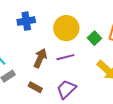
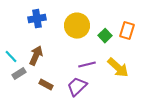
purple line: (65, 57) -> (87, 65), moved
brown arrow: (40, 58) -> (36, 56), moved

